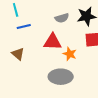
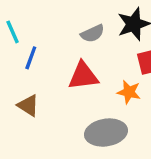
blue line: (24, 27) -> (31, 58), turned -48
orange star: (70, 54) -> (129, 92), moved

